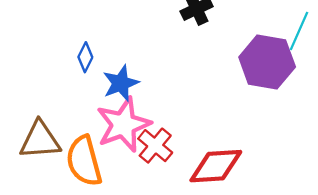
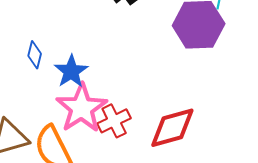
red cross: (155, 146) -> (114, 121), turned 36

